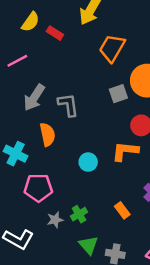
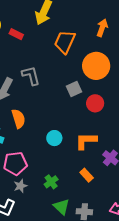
gray square: (118, 94) -> (74, 89), moved
gray L-shape: (68, 105) -> (31, 76), moved
orange L-shape: (125, 151) -> (86, 141), moved
gray star: (55, 220) -> (20, 186), moved

